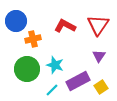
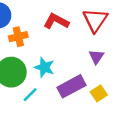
cyan line: (52, 90) -> (30, 95), moved

